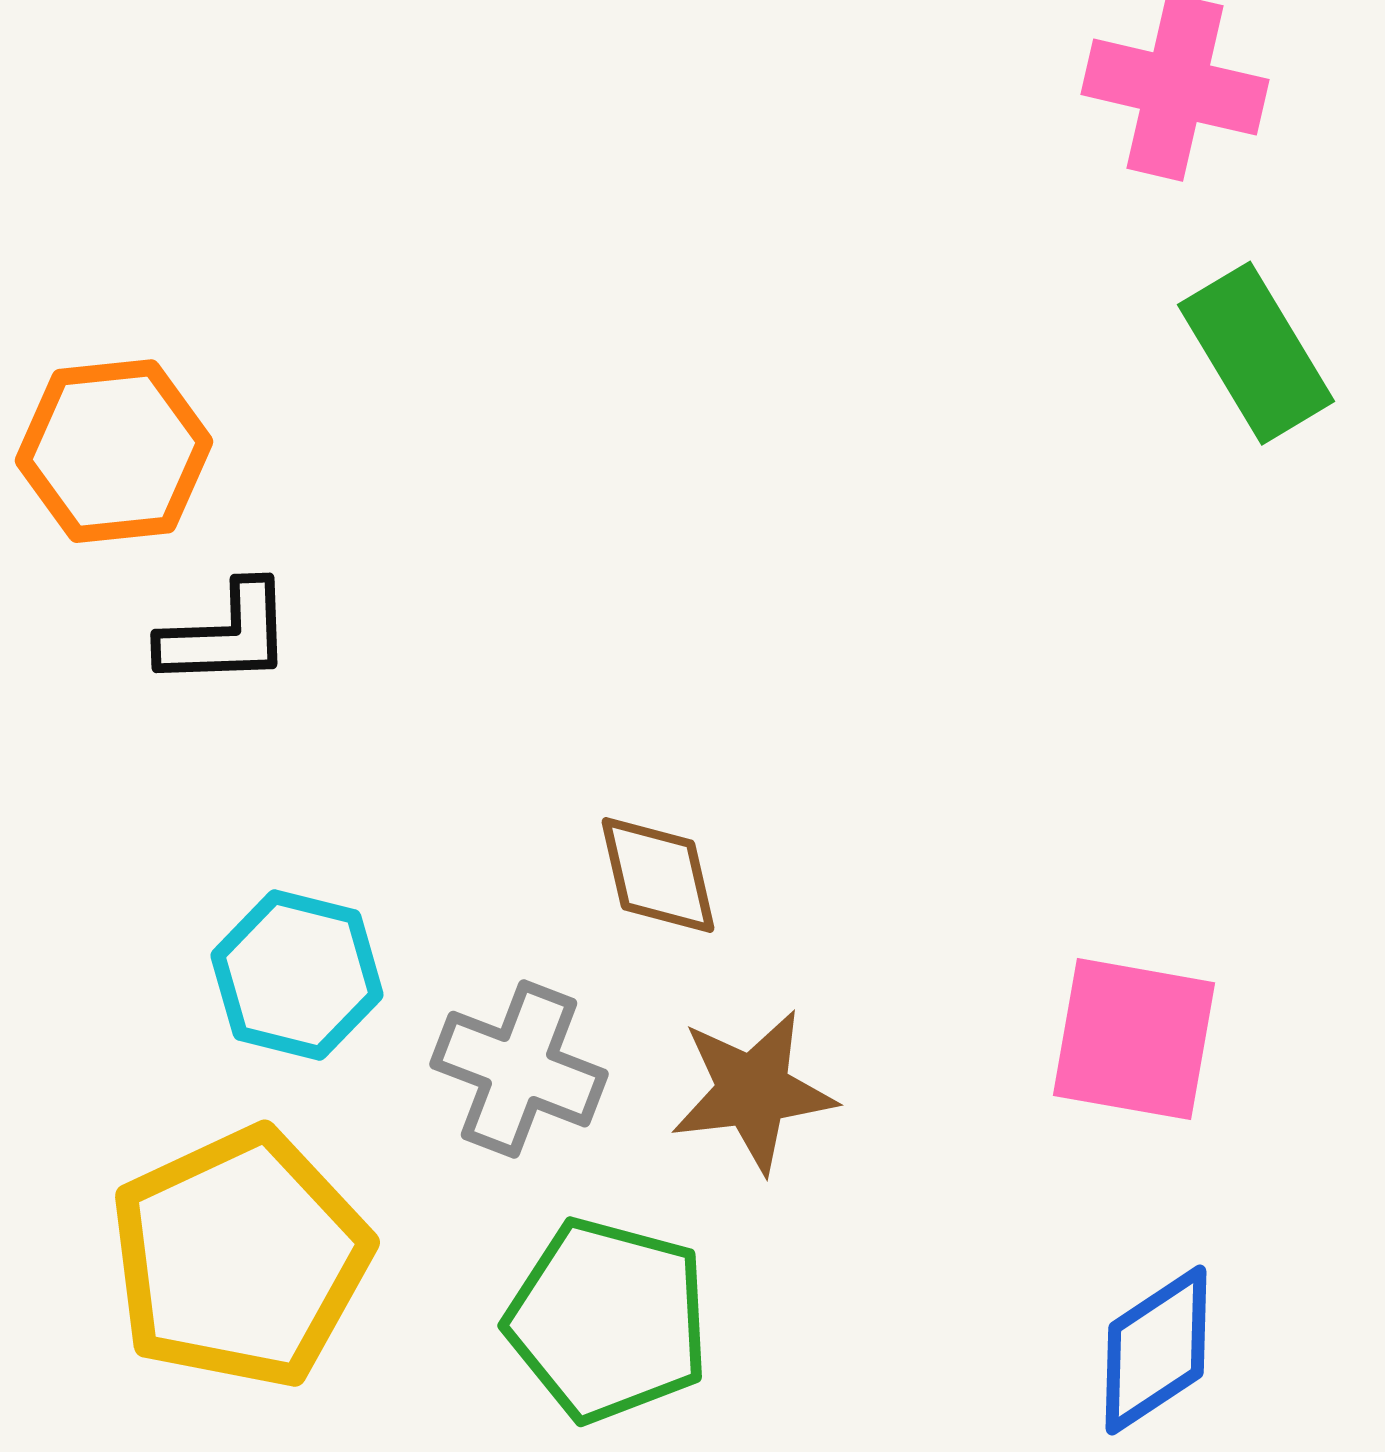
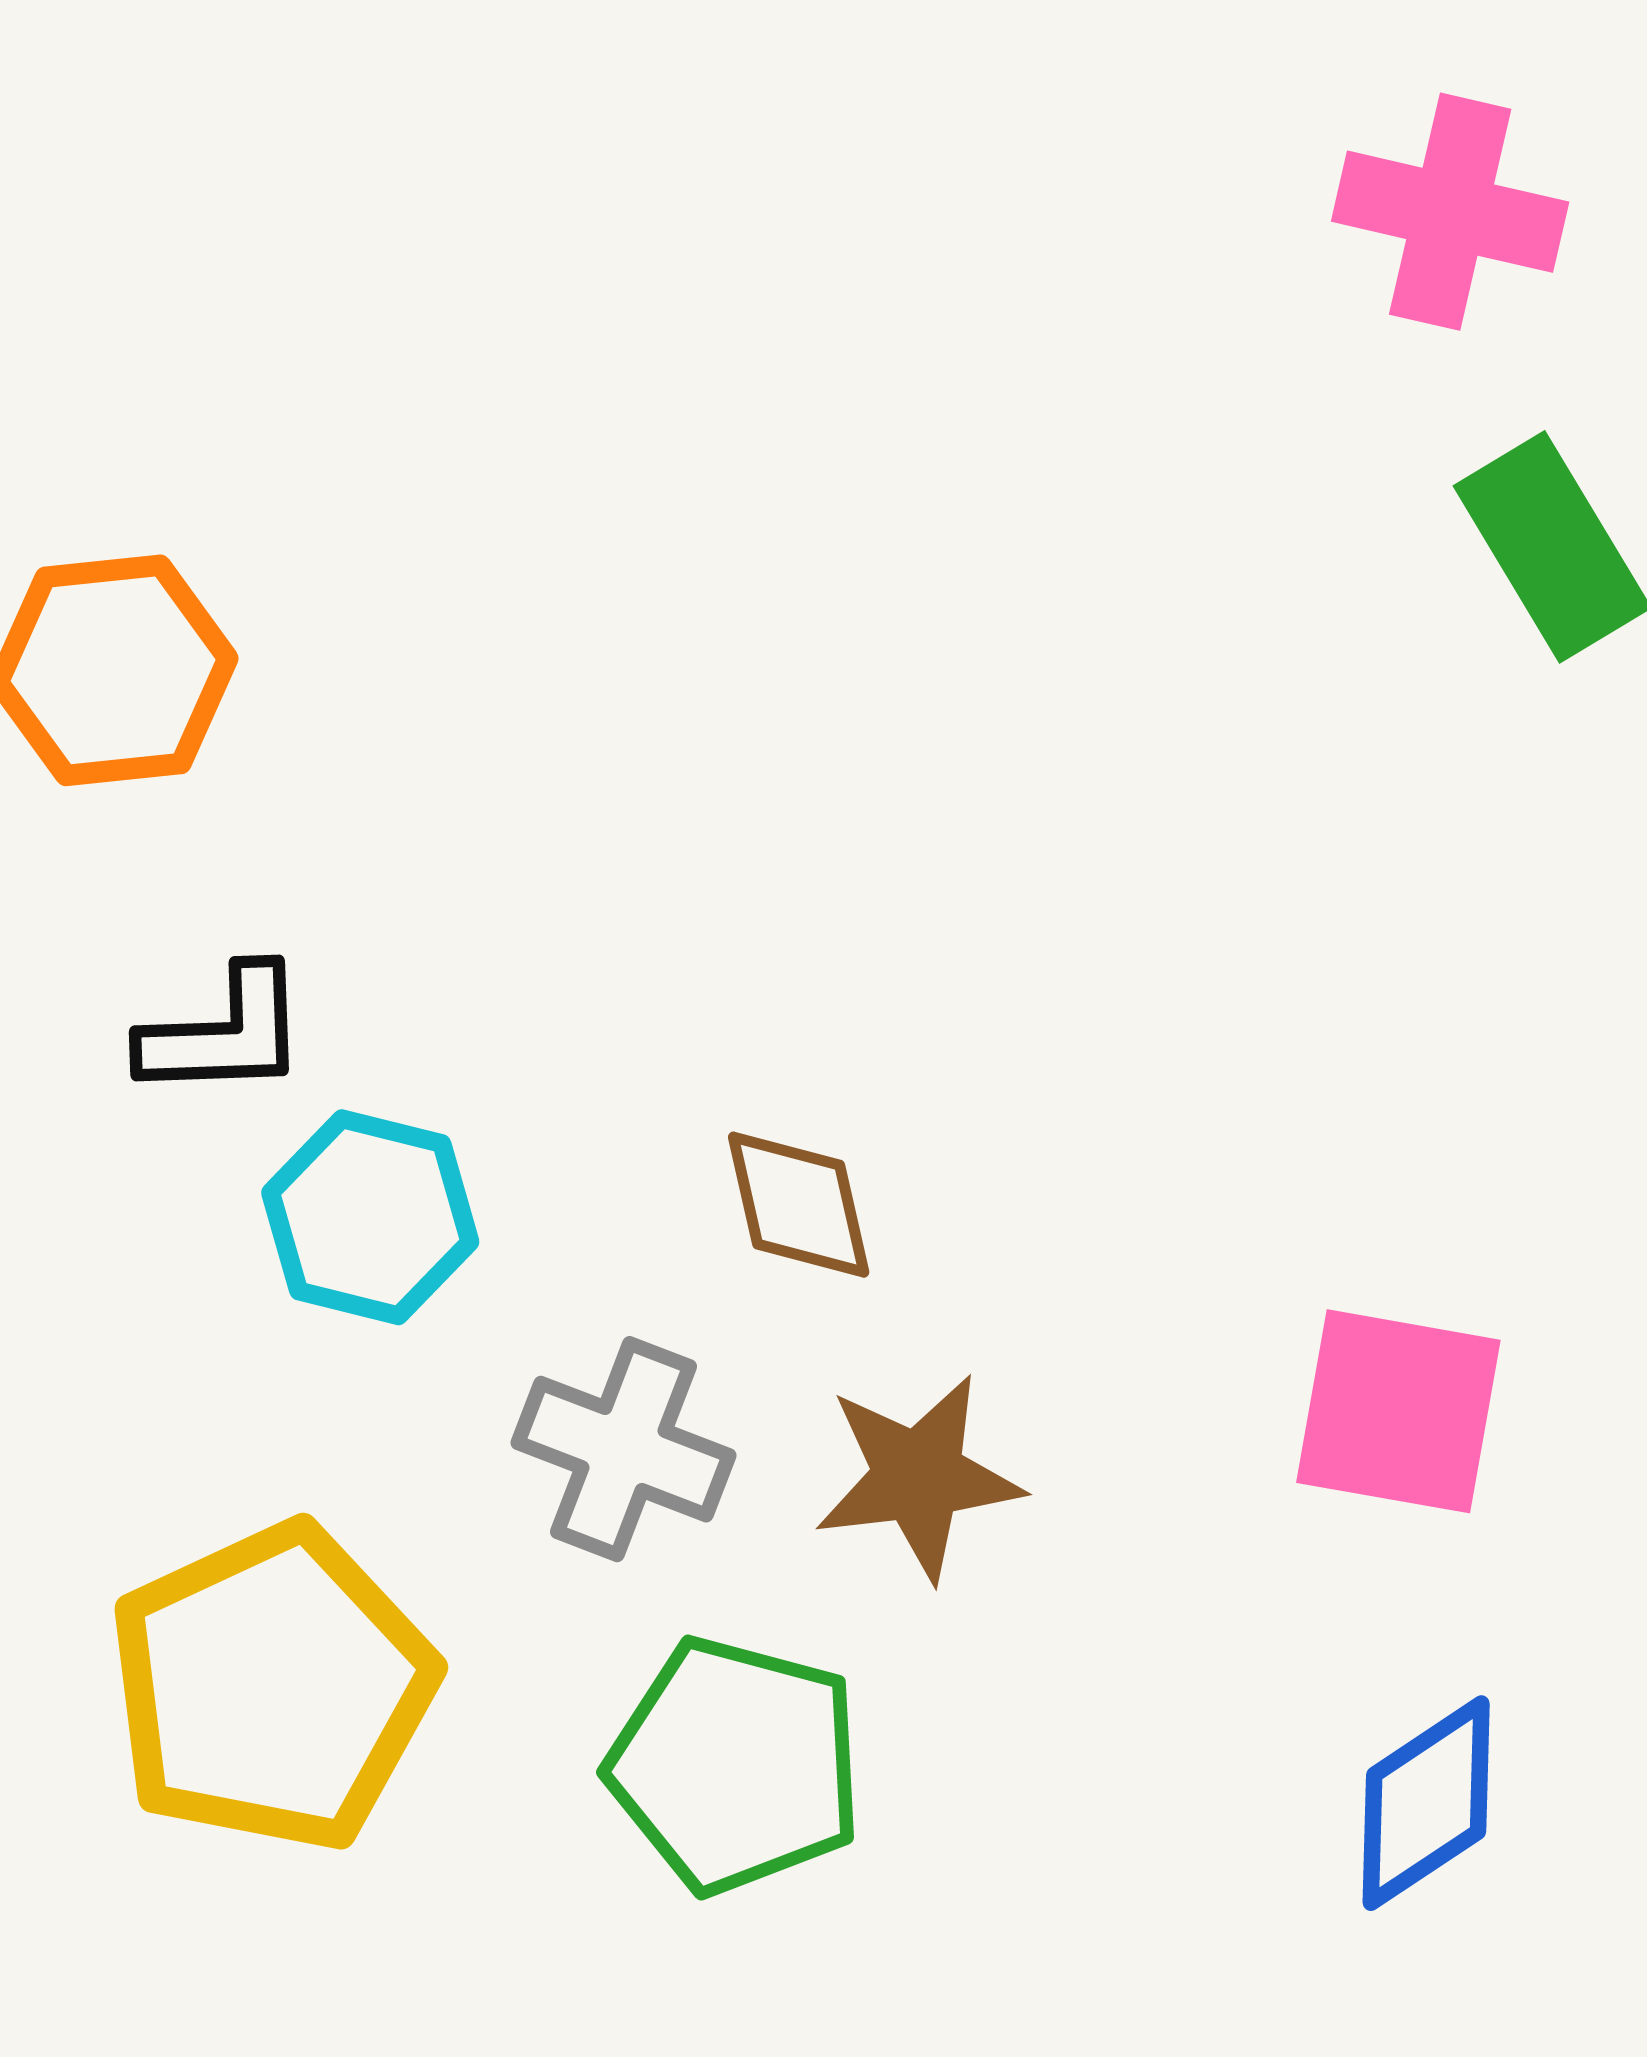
black L-shape: (226, 635) -> (224, 1033), moved
cyan hexagon: (297, 975) -> (370, 1217), moved

